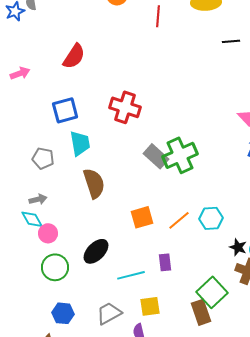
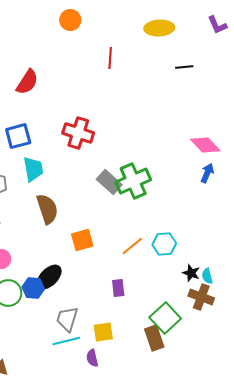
red line: (158, 16) -> (110, 58), moved
orange square: (142, 217) -> (82, 240), moved
cyan line: (131, 275) -> (66, 341), moved
blue hexagon: (63, 313) -> (33, 288), moved
gray trapezoid: (109, 313) -> (67, 319), moved, turned -44

